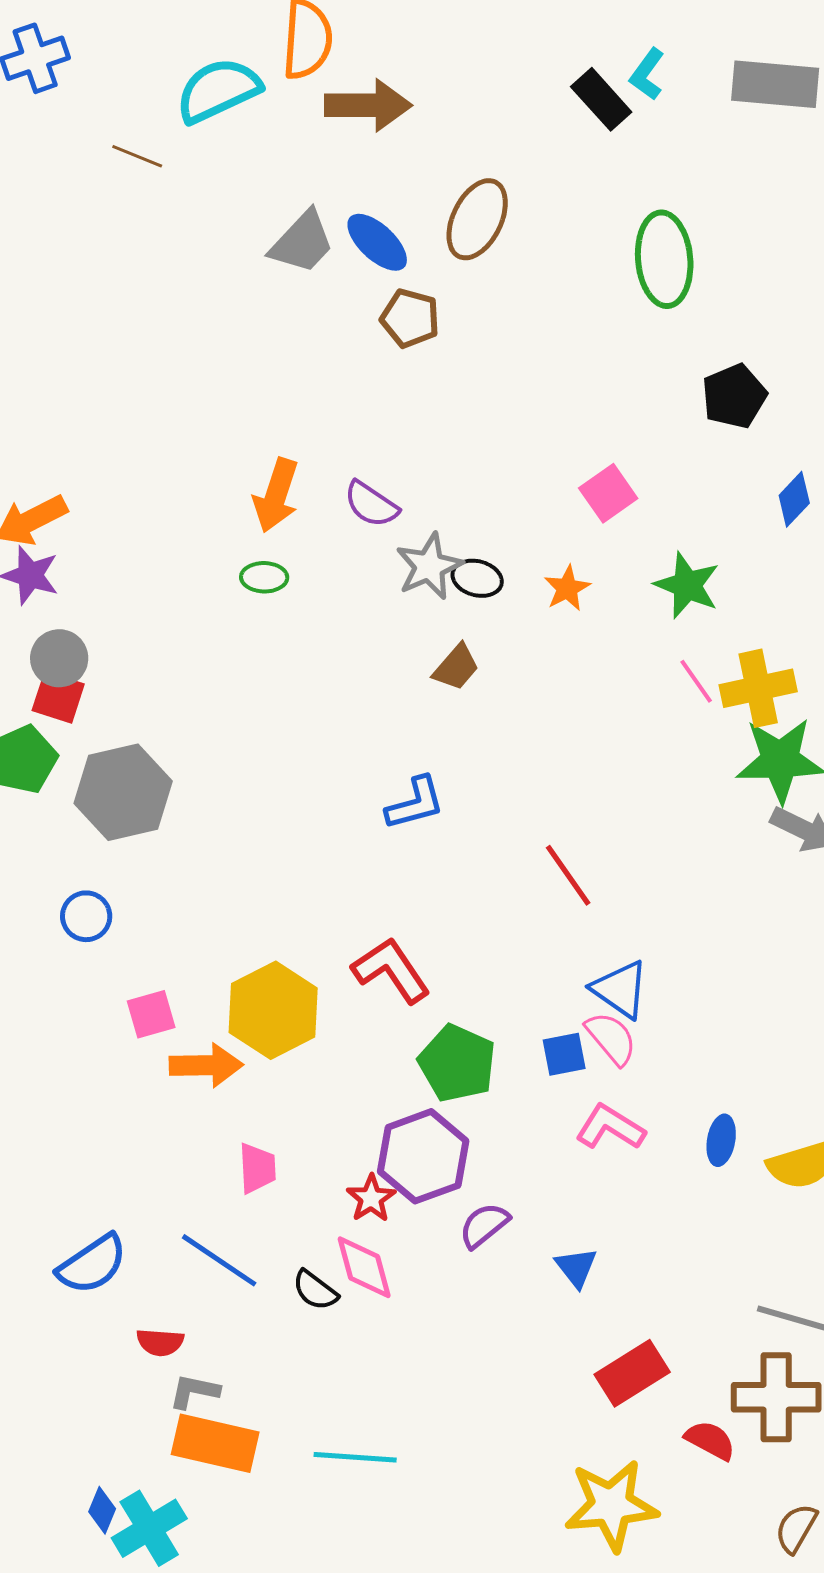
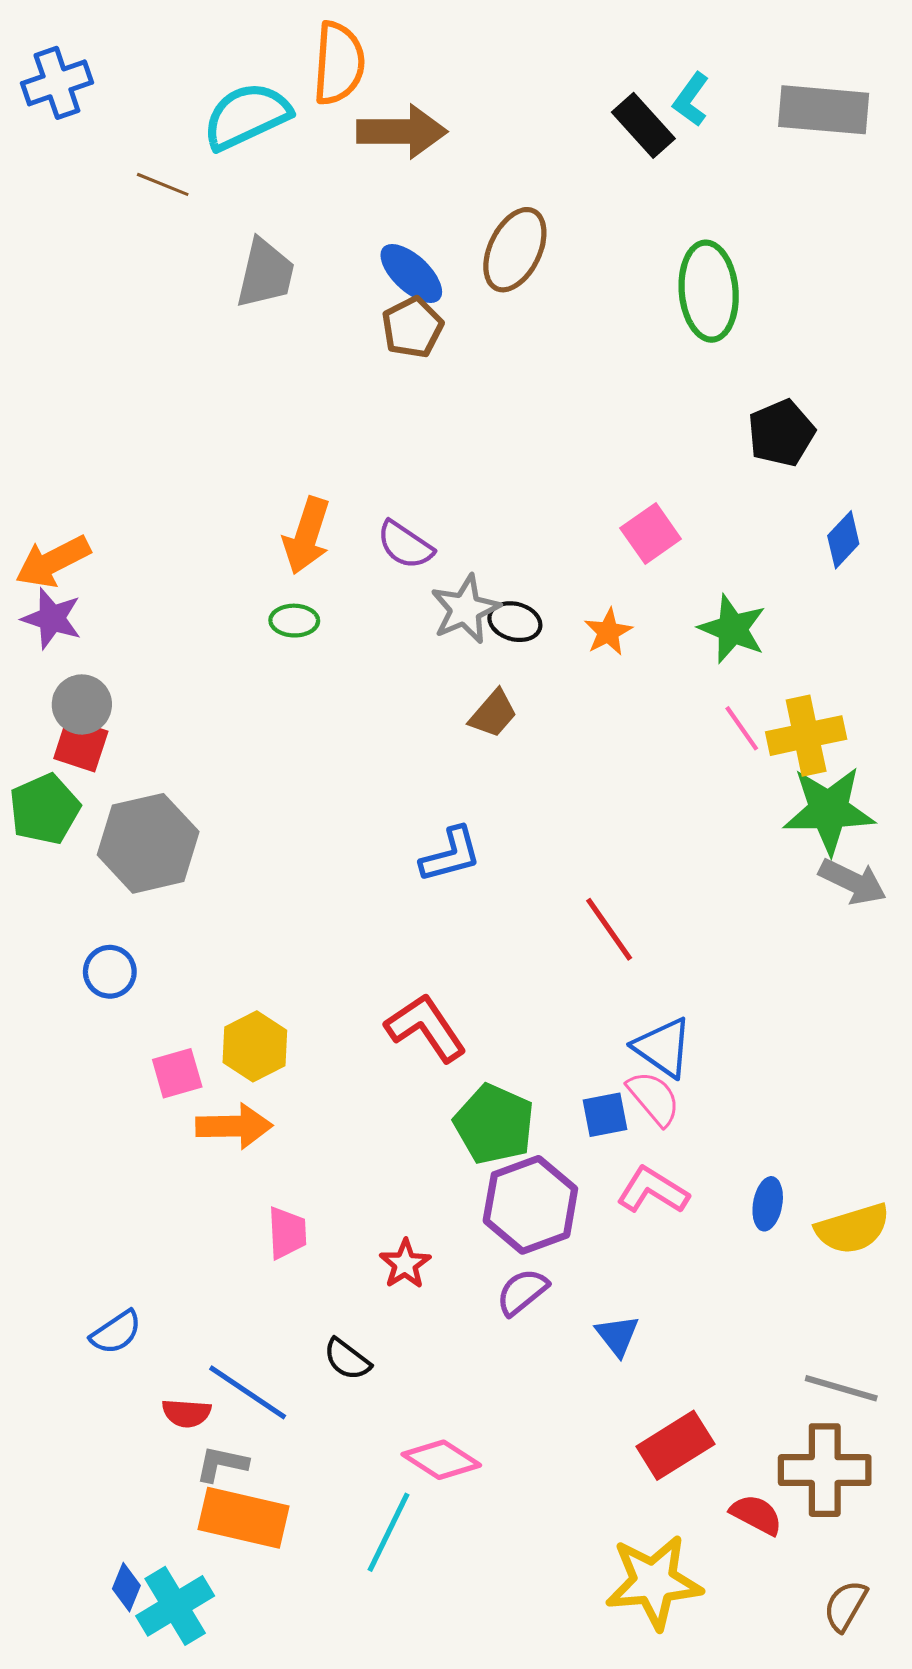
gray trapezoid: (302, 242) -> (265, 274), moved, turned -30
brown pentagon: (410, 318) -> (412, 327), moved, turned 30
yellow hexagon: (273, 1010) -> (255, 1046), moved, size x0.7
purple hexagon: (423, 1156) -> (530, 1205), moved
blue line: (219, 1260) -> (248, 1392), moved
blue semicircle: (92, 1264) -> (116, 1332), size x0.7
pink diamond: (364, 1267) -> (441, 1460), moved, turned -42
cyan line: (355, 1457) -> (389, 1532), turned -68

